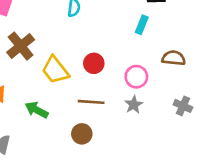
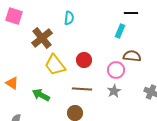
brown cross: (21, 46) -> (42, 38), moved
brown semicircle: (174, 58) -> (132, 56), moved

